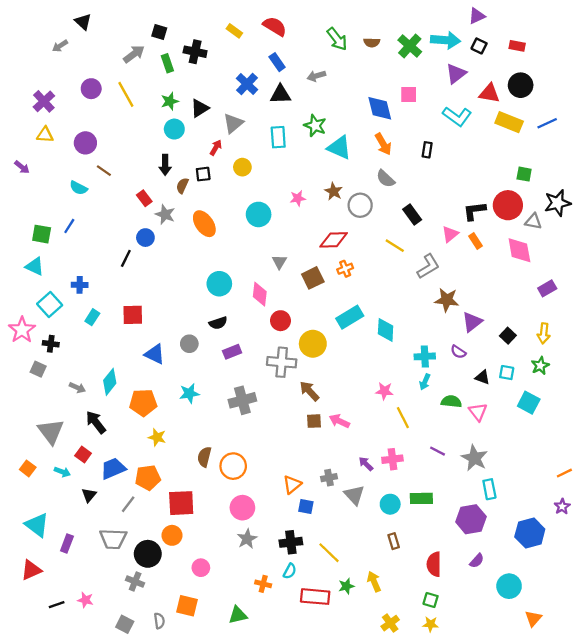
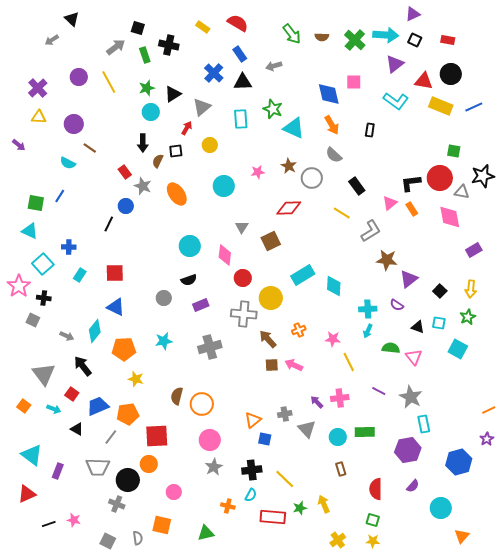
orange cross: (345, 269) -> (299, 330), moved
blue triangle: (155, 354) -> (116, 307), moved
black triangle: (89, 495) -> (77, 429), turned -40

